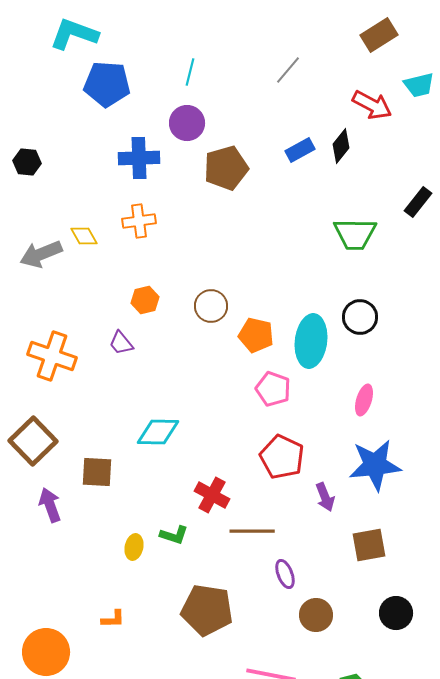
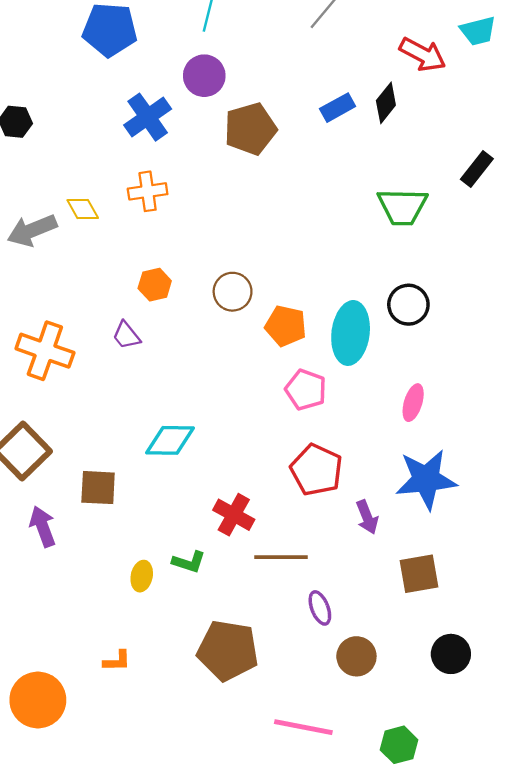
blue cross: (139, 158) -> (148, 117), turned -33

